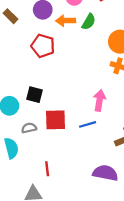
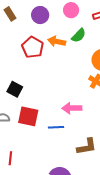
orange arrow: (66, 21) -> (57, 41), moved
pink arrow: (99, 100) -> (72, 108), turned -114

